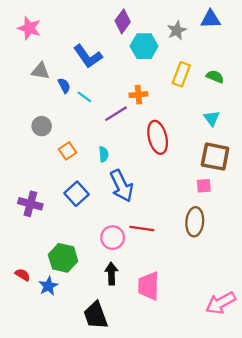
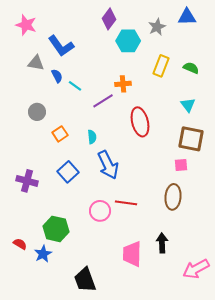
blue L-shape: (88, 56) -> (61, 46), moved
black arrow: (111, 274) -> (162, 243), moved

